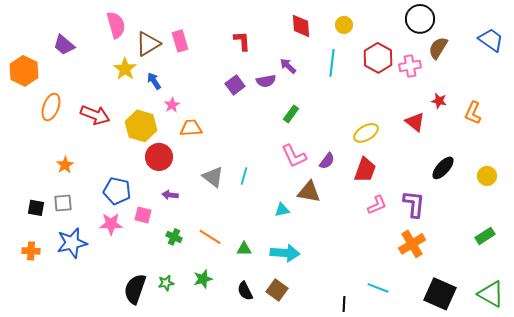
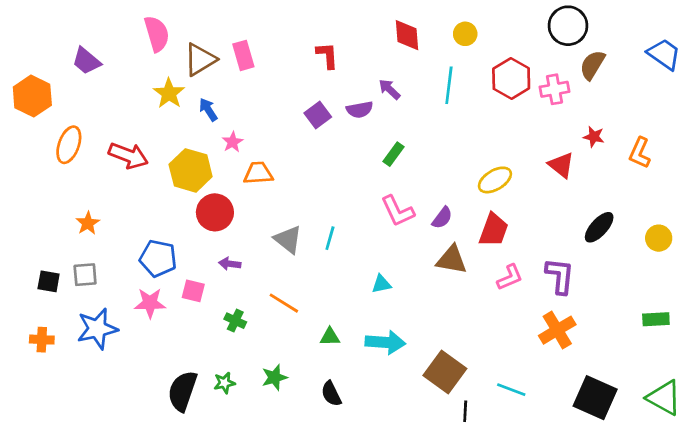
brown triangle: (309, 192) -> (452, 260), moved
green rectangle: (485, 236) -> (656, 319), turned 30
orange line: (210, 237) -> (284, 303), moved
brown square: (277, 290) -> (445, 372), moved, size x1.4

